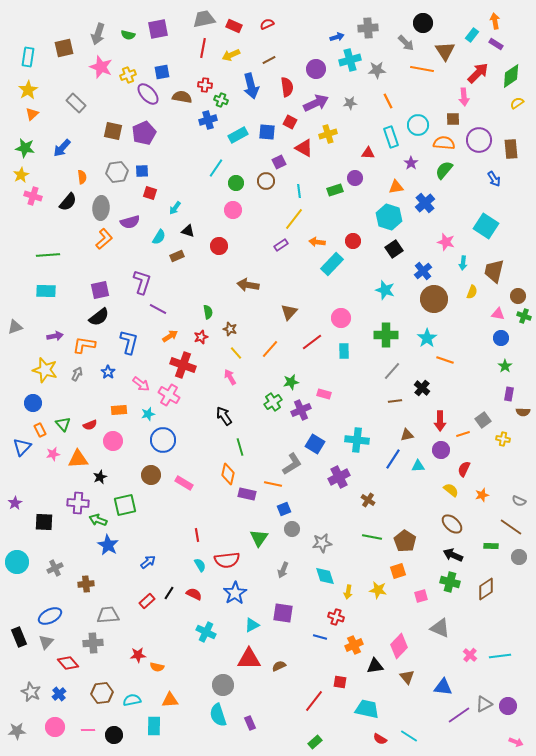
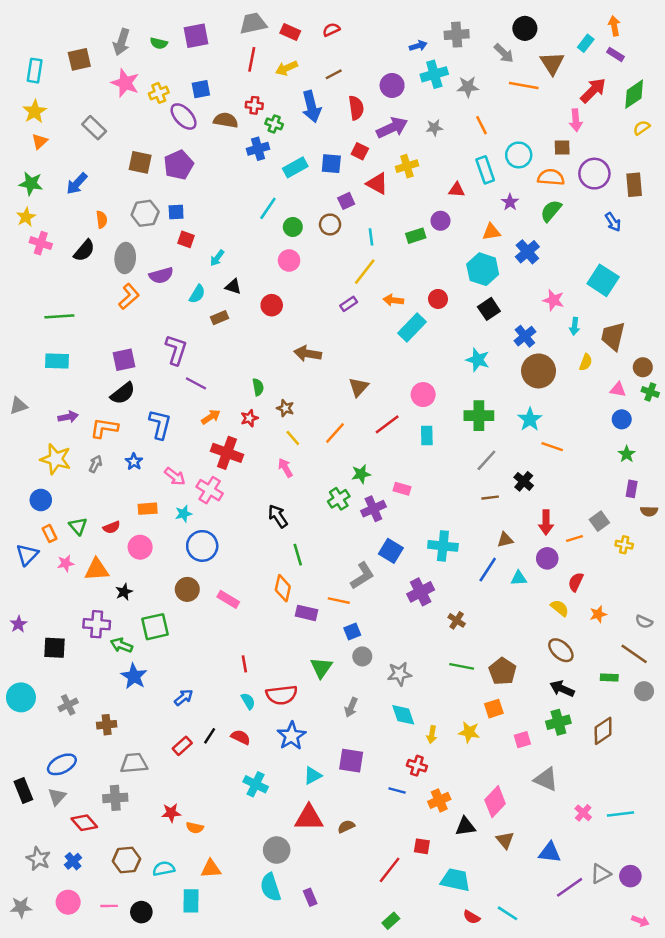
green cross: (450, 582) -> (558, 722), turned -30

